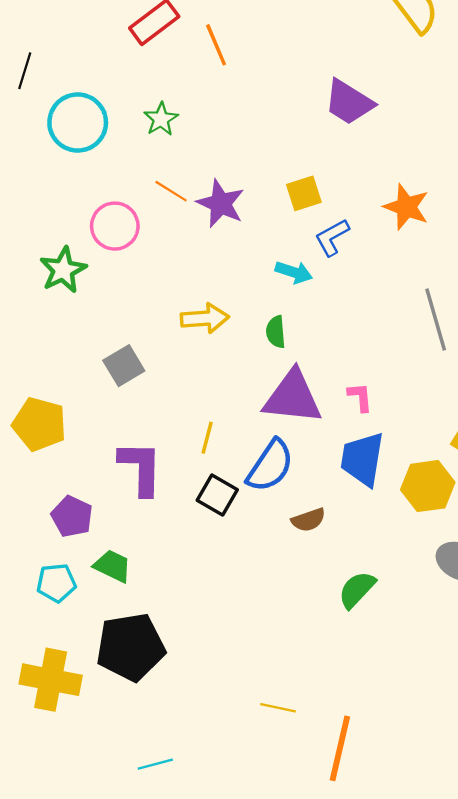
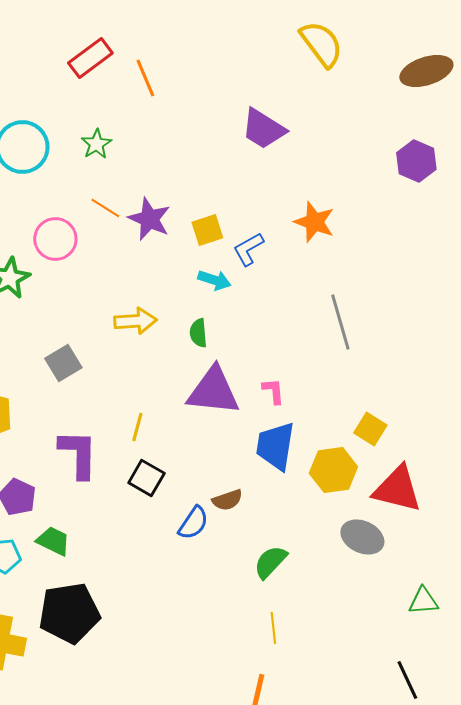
yellow square: (304, 193) -> (207, 230), moved
blue semicircle: (270, 466) -> (193, 523), moved, size x0.7
yellow line: (278, 708) -> (273, 628), moved, turned 72

